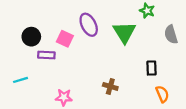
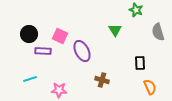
purple ellipse: (89, 25) -> (82, 51), moved
green triangle: (124, 32) -> (115, 30), size x0.6
cyan line: (20, 80) -> (30, 79), moved

